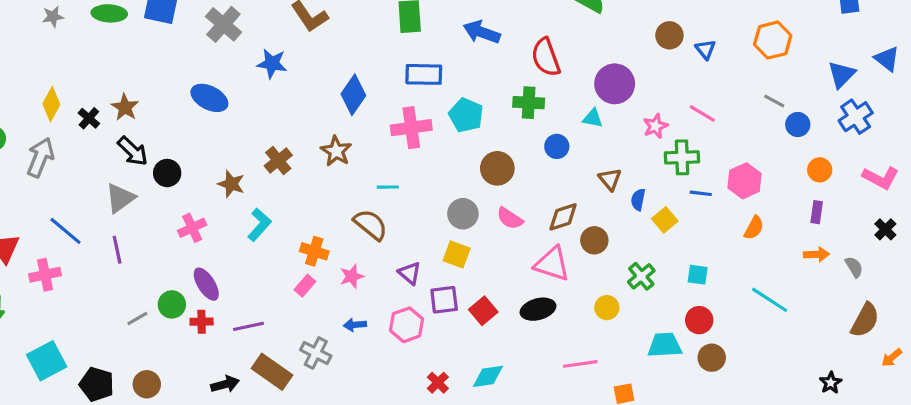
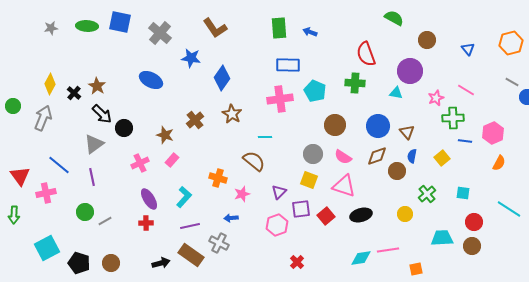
blue arrow: (482, 32) -> (310, 32), moved, size x0.6
brown circle: (669, 35) -> (427, 40), moved
blue diamond: (353, 95) -> (222, 78), moved
blue circle: (557, 146) -> (378, 126), moved, size x1.5
blue semicircle: (638, 200) -> (412, 156), moved
cyan L-shape: (259, 225) -> (184, 197), moved
pink triangle: (552, 264) -> (344, 186), moved
purple triangle: (410, 273) -> (279, 192), turned 35
pink rectangle: (305, 286) -> (172, 160), moved
green circle: (172, 304) -> (85, 212), moved
red circle: (699, 320) -> (474, 222), moved
blue arrow: (355, 325) -> (231, 218), moved
purple line: (249, 326) -> (190, 226), moved
cyan diamond: (488, 376) -> (361, 258), moved

